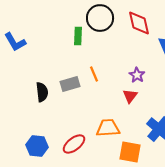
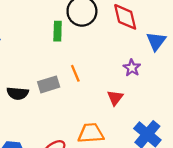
purple star: (137, 75) -> (132, 68), moved
black semicircle: (42, 92) -> (18, 93), turned 102

